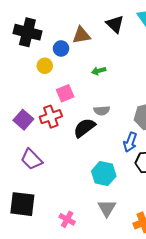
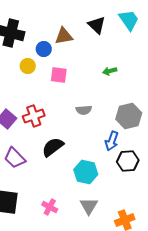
green arrow: (99, 71) -> (110, 71), moved
pink square: (65, 93) -> (59, 75), moved, turned 30
black semicircle: (84, 128) -> (53, 147), moved
pink cross: (67, 219) -> (50, 207), moved

